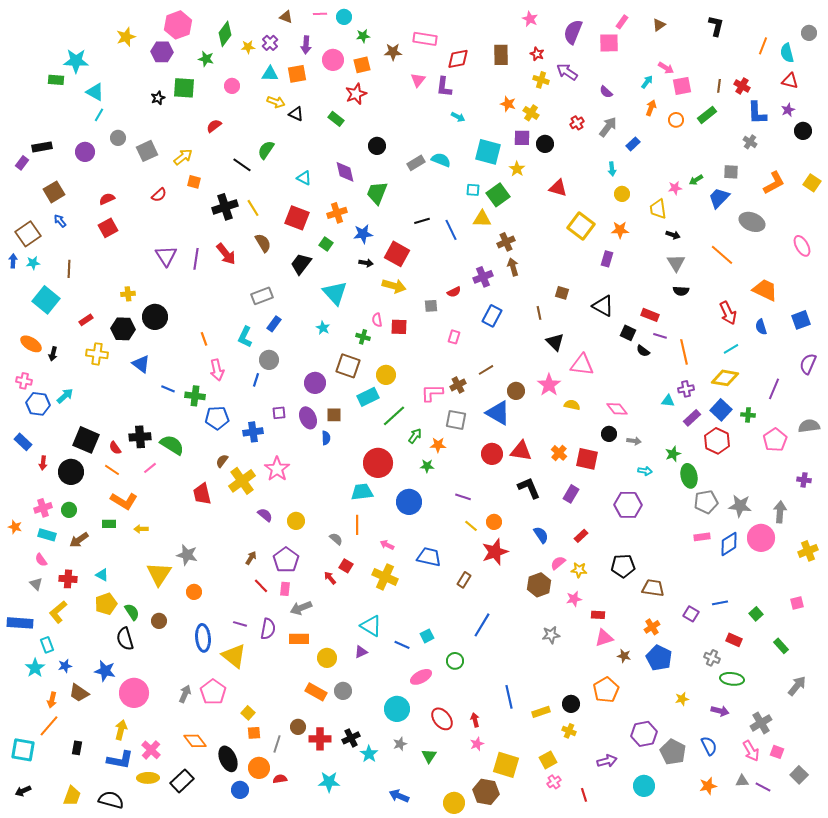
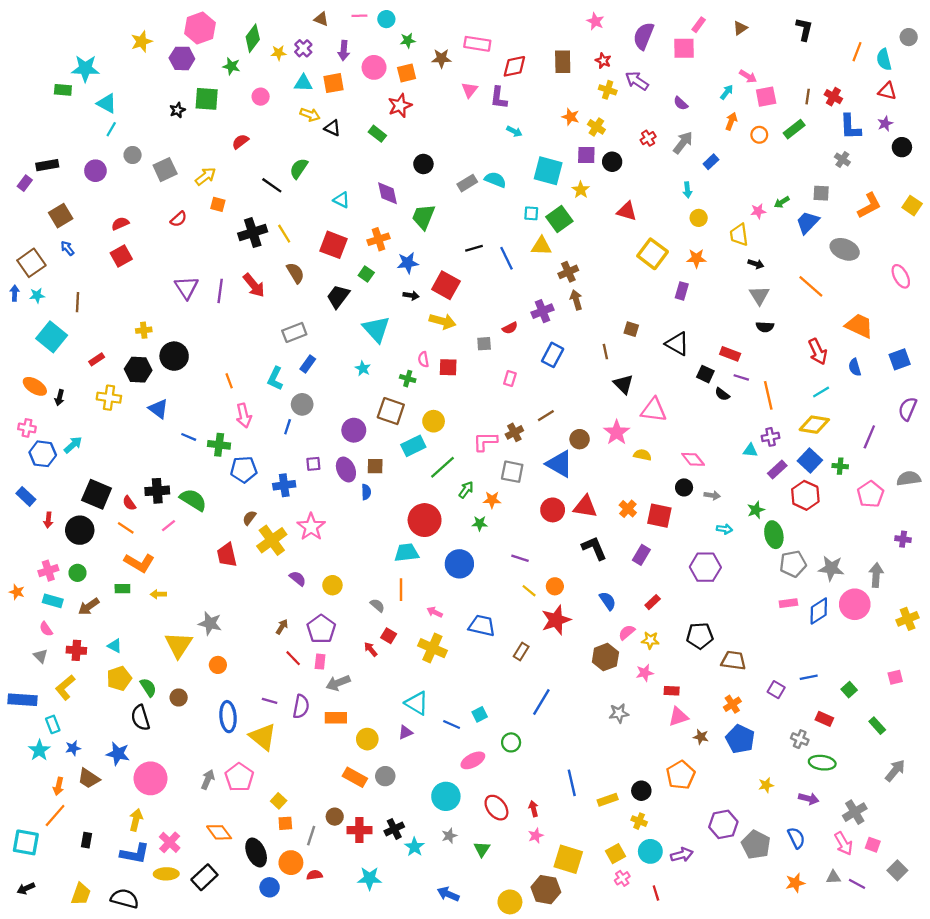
cyan circle: (644, 786) -> (650, 851), moved

